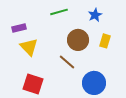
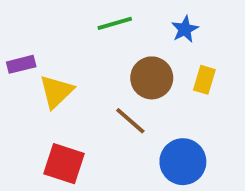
purple rectangle: (19, 28) -> (21, 64), moved
yellow triangle: (29, 47) -> (56, 92), turned 30

